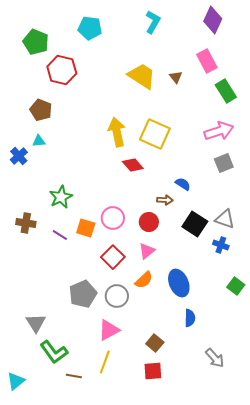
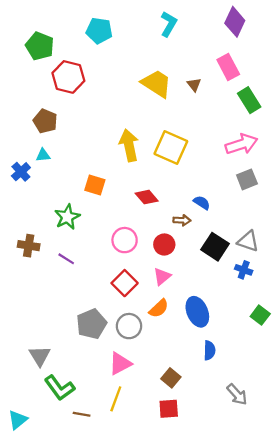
red diamond: (133, 165) -> (147, 197), moved
orange square: (86, 228) -> (95, 185), moved

